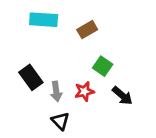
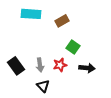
black rectangle: (31, 77) -> (16, 66), moved
black arrow: (122, 96) -> (87, 68), turned -35

